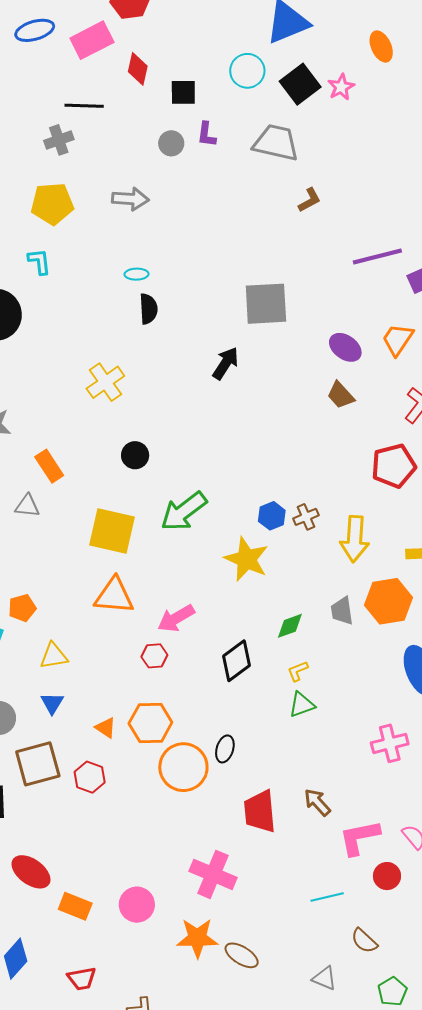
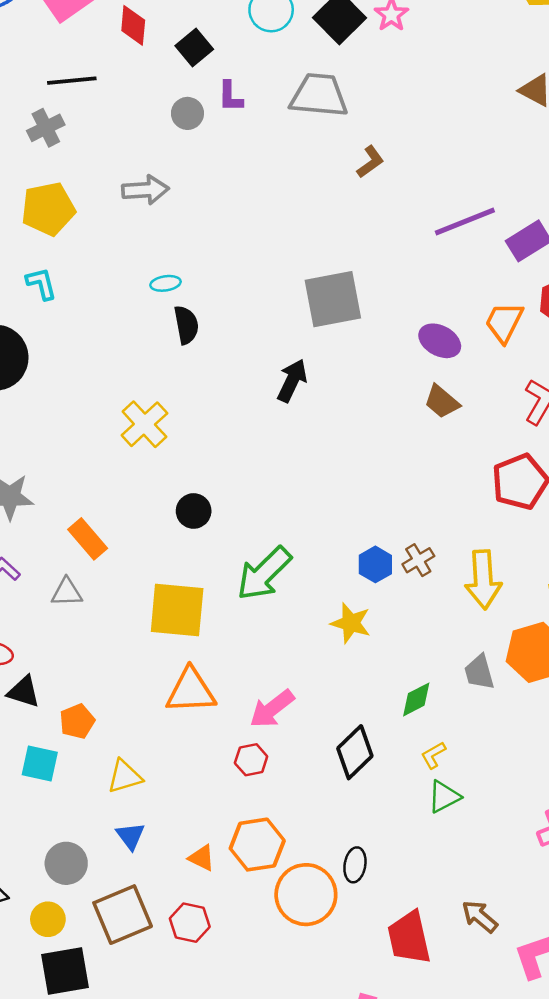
black square: (183, 92) -> (194, 47), turned -32
yellow star: (247, 559) -> (351, 623), size x0.7

